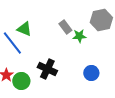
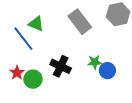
gray rectangle: (65, 27) -> (80, 22), size x1.6
green star: (79, 36) -> (95, 62), moved

